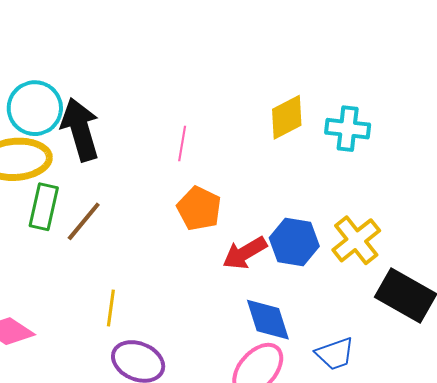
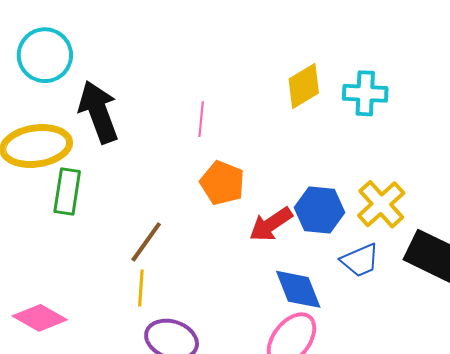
cyan circle: (35, 108) -> (45, 55), moved
brown line: (84, 221) -> (146, 242), moved
blue trapezoid: (335, 354) -> (360, 260), moved

